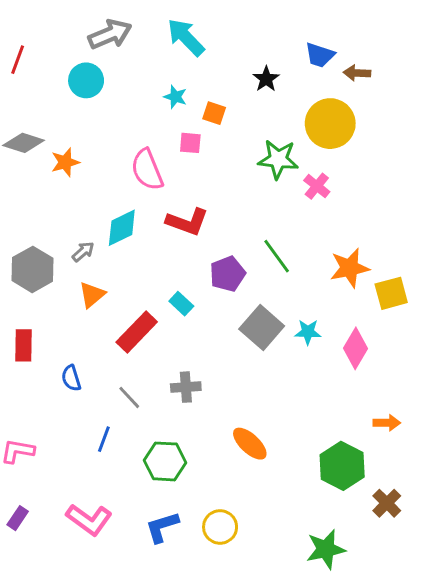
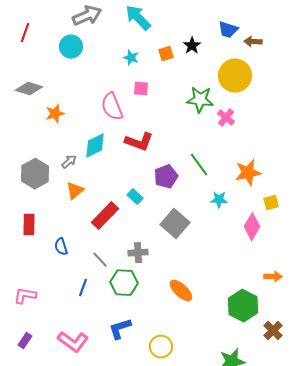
orange square: (214, 113) -> (166, 54), moved, turned -35
orange star: (65, 162) -> (55, 114), moved
yellow square: (391, 293) -> (271, 203), moved, size x0.7
gray square: (262, 327) -> (175, 224), moved
cyan star: (308, 332) -> (219, 200), moved
green hexagon: (165, 461) -> (124, 283), moved
blue L-shape: (162, 527) -> (120, 329), moved

